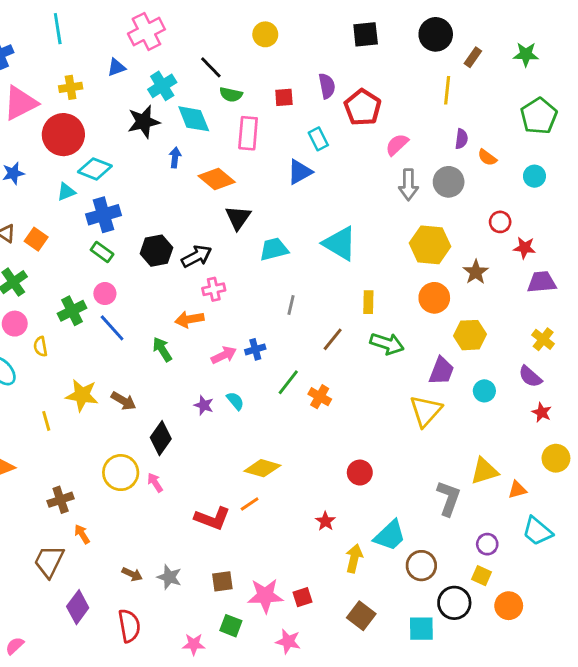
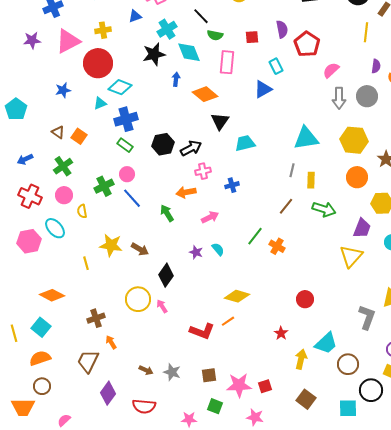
cyan triangle: (340, 243) -> (306, 138), moved, turned -40
gray line: (291, 305) -> (292, 170), moved
blue cross: (255, 349) -> (232, 185), moved
red semicircle: (129, 626) -> (144, 406), turned 105

